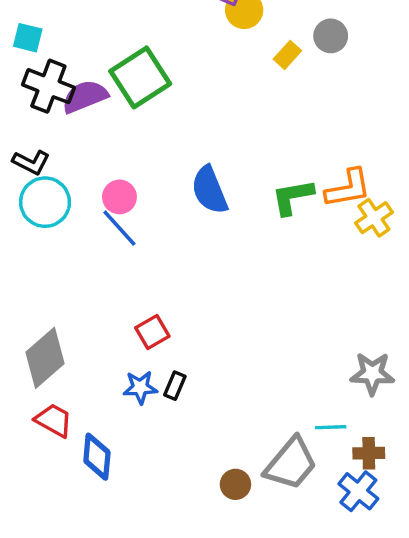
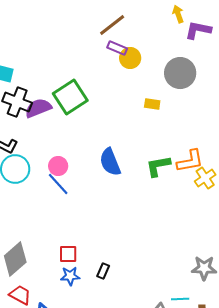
gray circle: (331, 36) -> (180, 73), size x1.6
yellow rectangle: (287, 55) -> (152, 104), moved, turned 56
red square: (152, 332) -> (68, 254), moved, turned 30
black rectangle: (175, 386) -> (103, 271), moved

